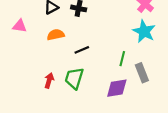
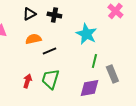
cyan star: (144, 31) -> (86, 34), moved
black line: (82, 50) -> (49, 51), moved

